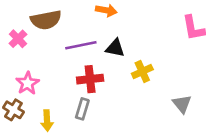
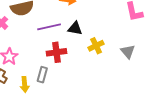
gray triangle: (182, 104) -> (128, 52), moved
gray rectangle: (82, 109) -> (42, 75), moved

